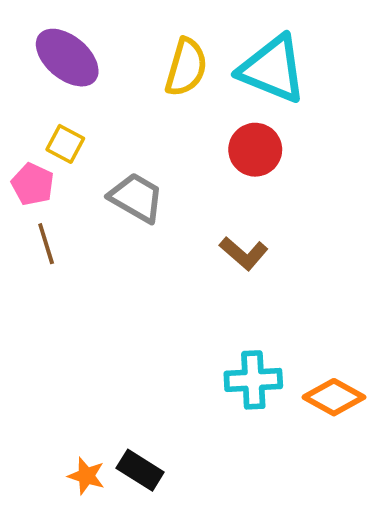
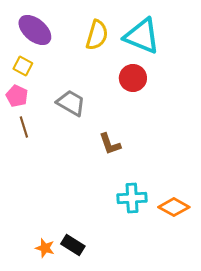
yellow square: (65, 144) -> (23, 66), moved
brown L-shape: (244, 253) -> (110, 144), moved, turned 30

